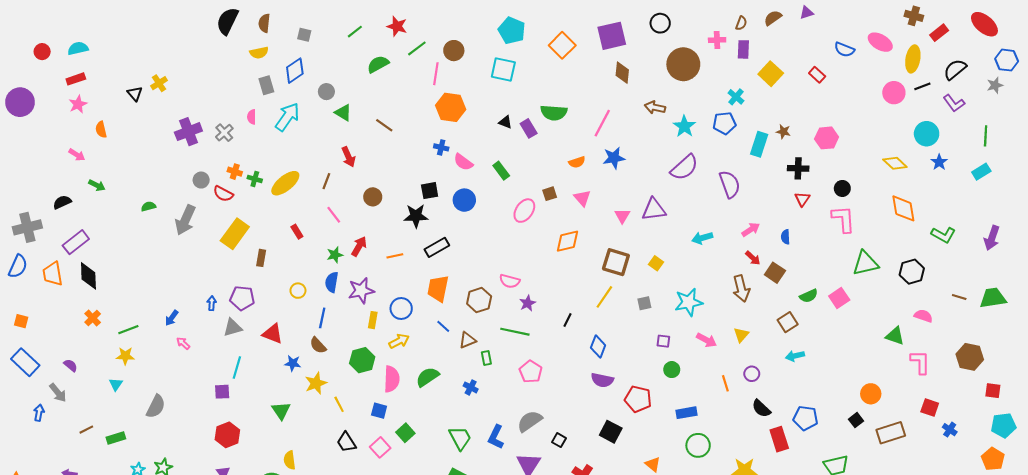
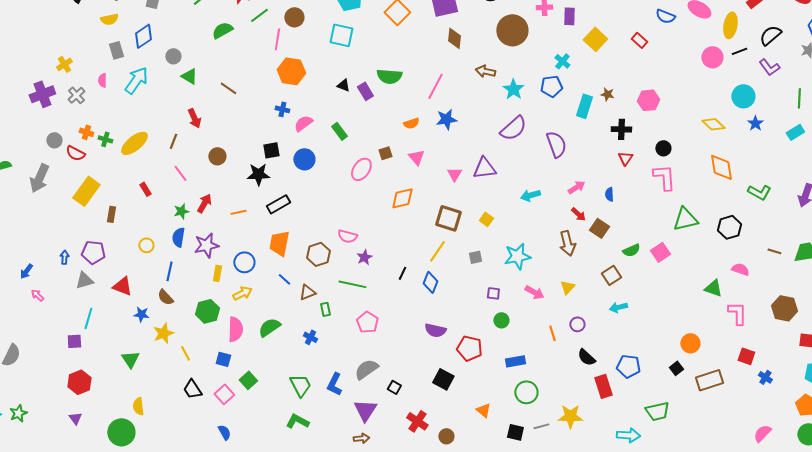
yellow cross: (159, 83) -> (64, 64), moved
pink semicircle: (463, 162) -> (303, 123), turned 108
blue diamond: (598, 346) -> (430, 282), moved

